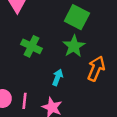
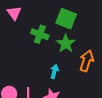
green cross: (31, 46) -> (40, 34), moved

